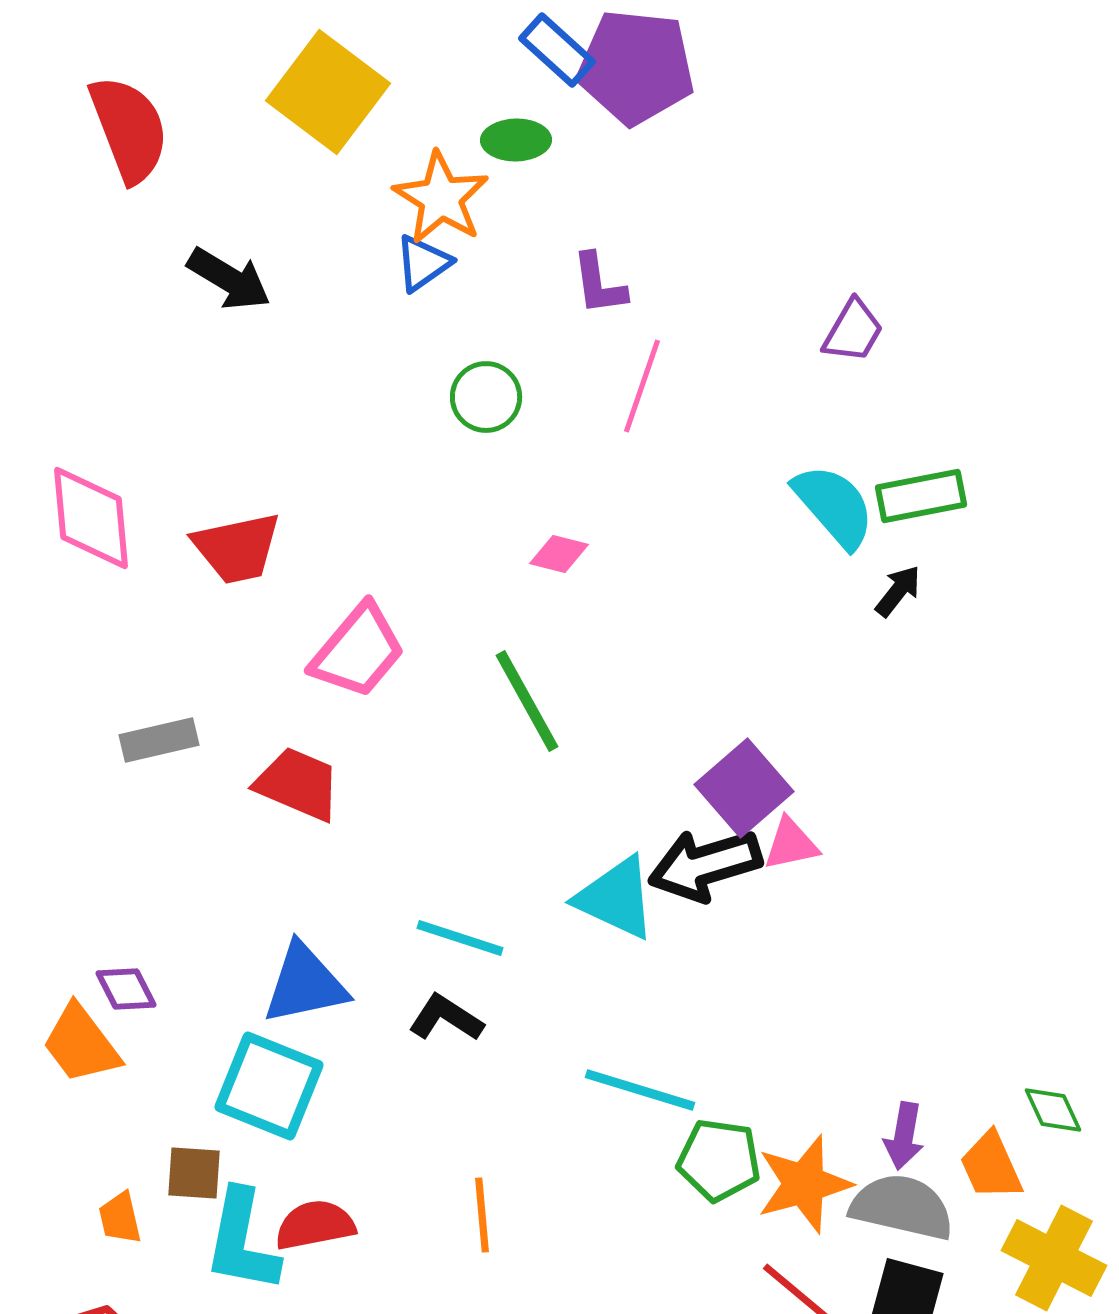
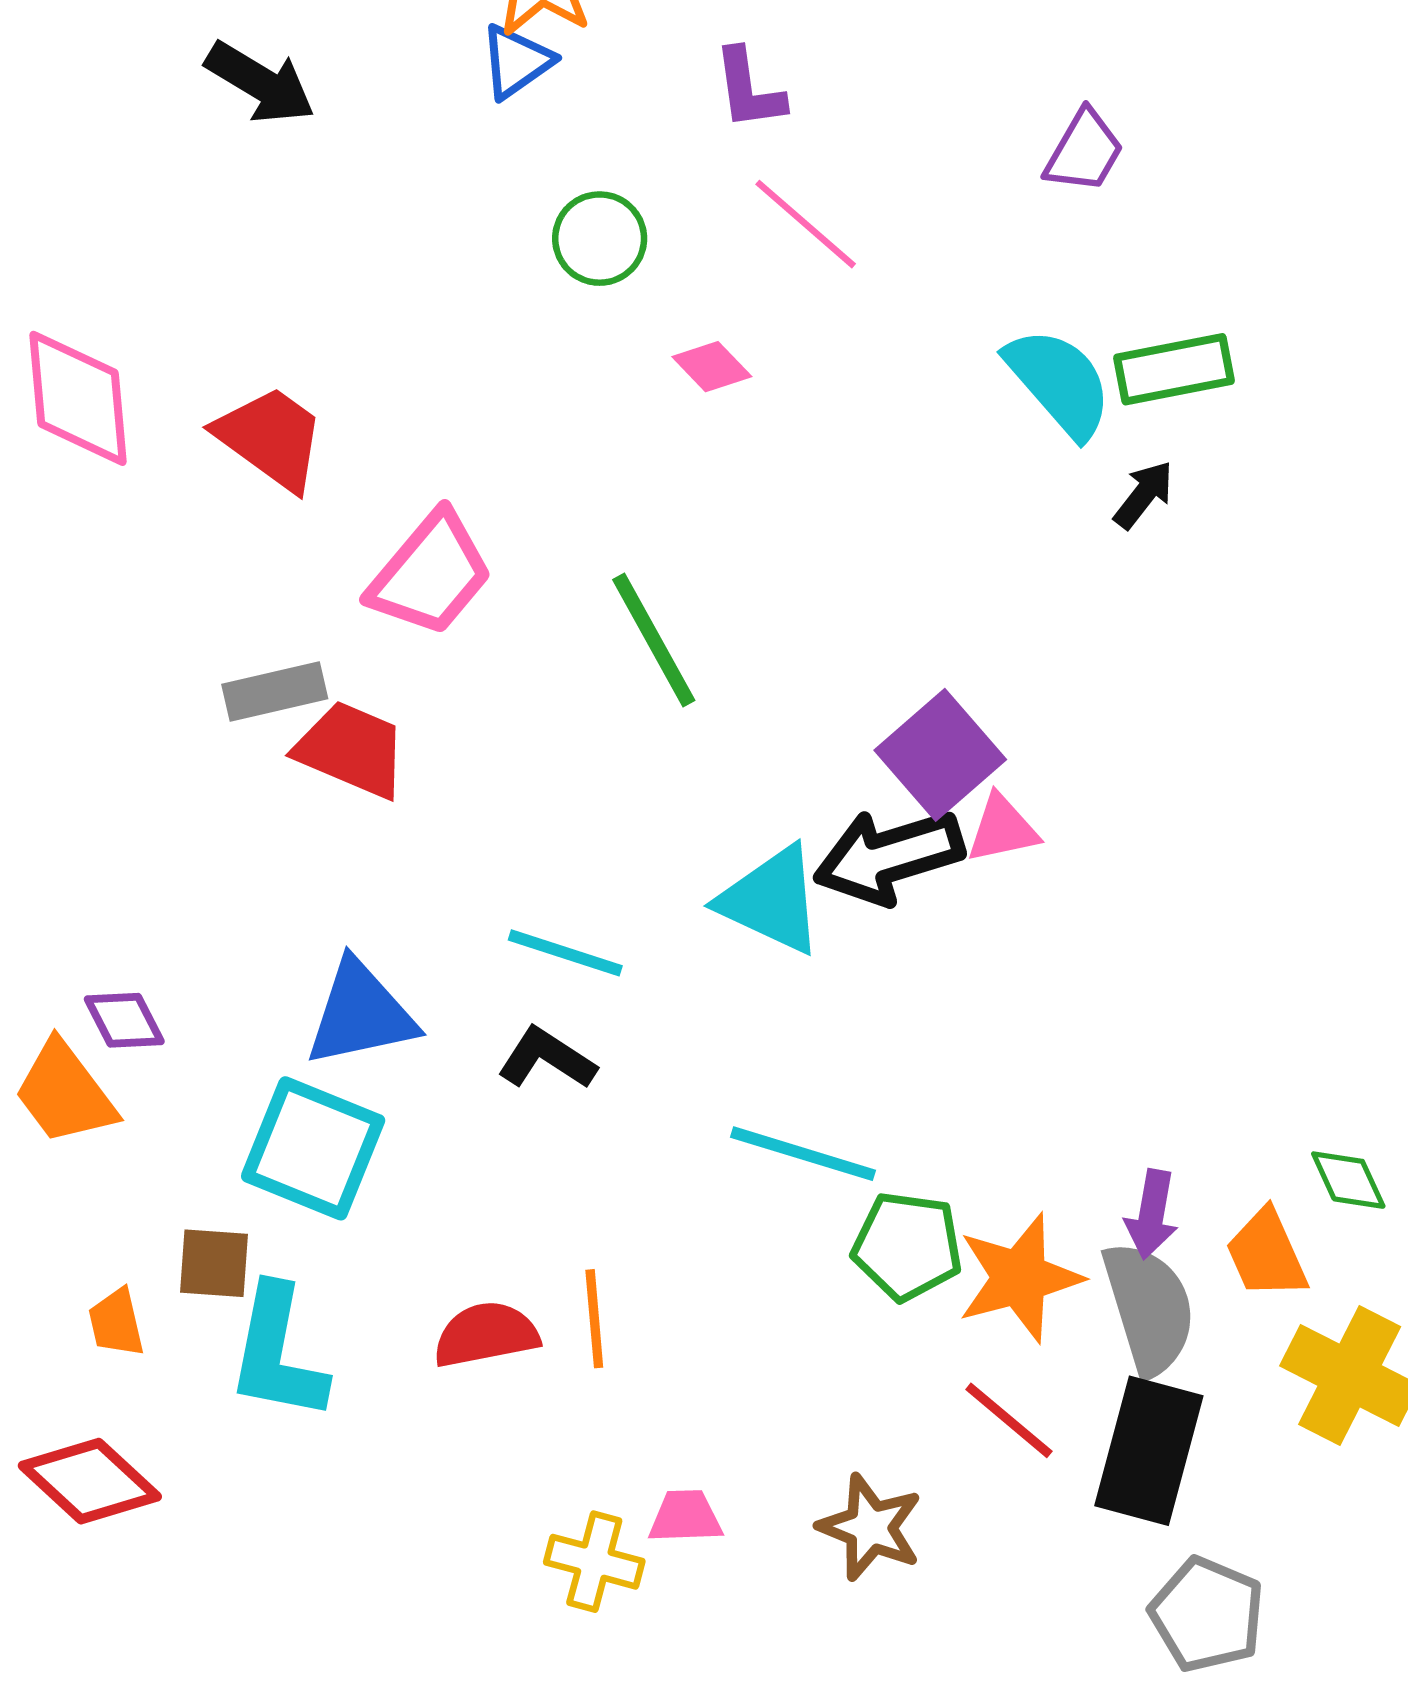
pink line: (642, 386) -> (806, 224), turned -68
red trapezoid: (237, 548) -> (271, 438), turned -132
pink diamond: (559, 554) -> (712, 367), moved, turned 32
gray rectangle: (159, 740) -> (275, 691), moved
gray semicircle: (902, 1207) -> (1149, 1308), turned 60
red semicircle: (315, 1225) -> (486, 1335), moved

